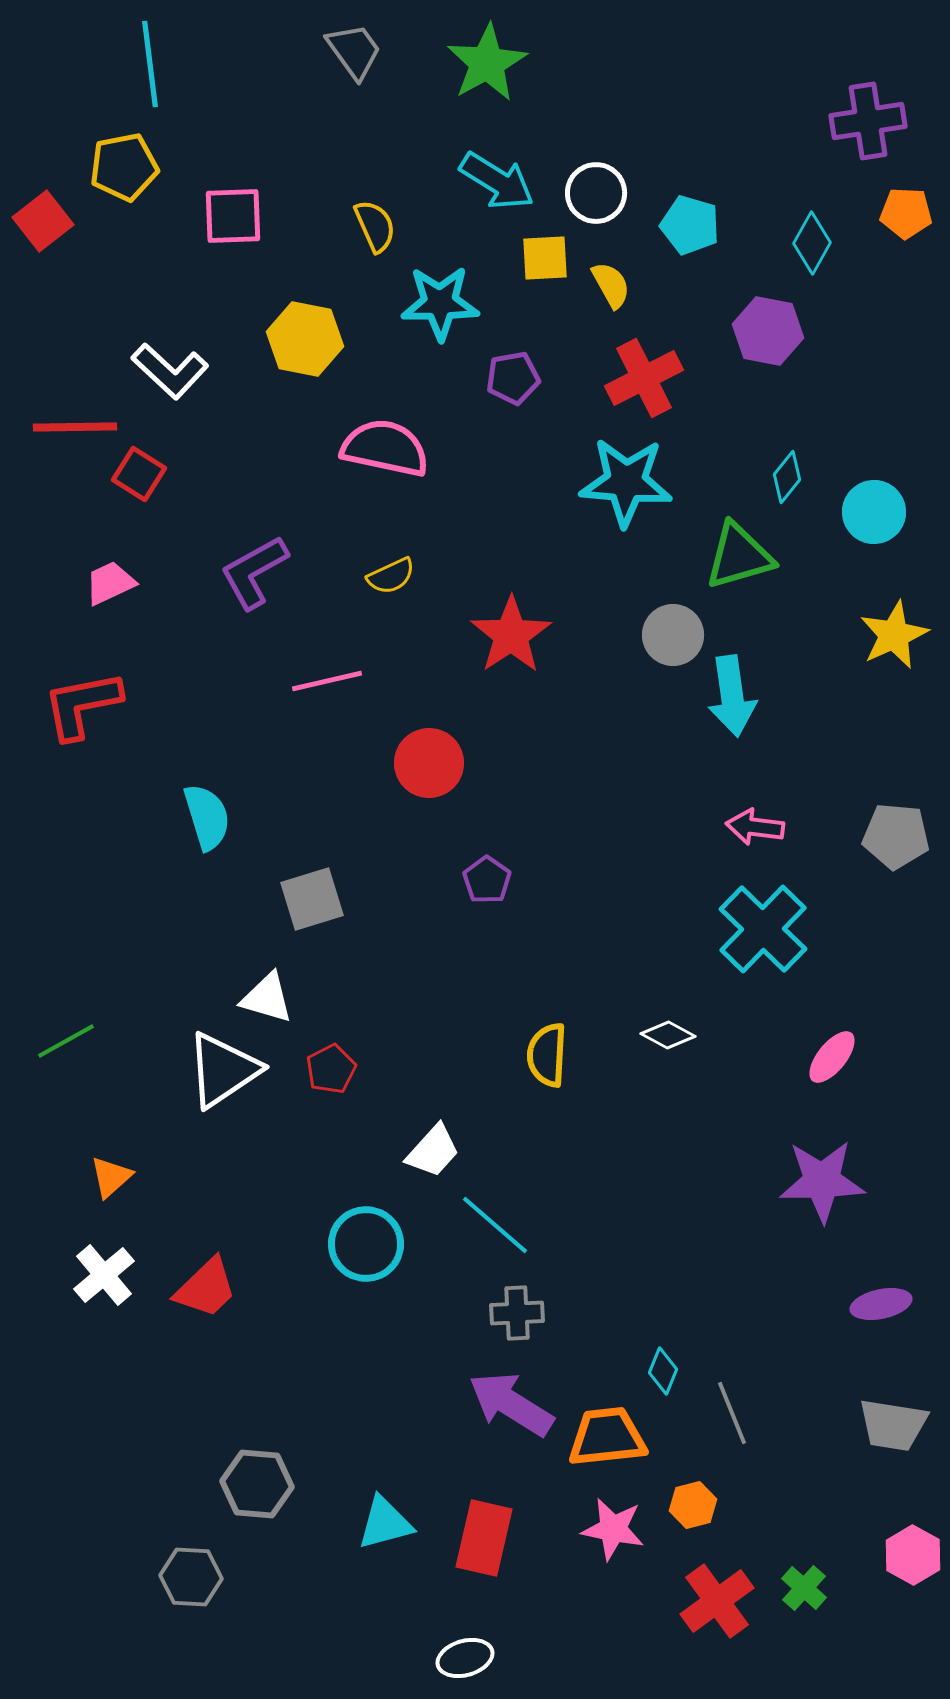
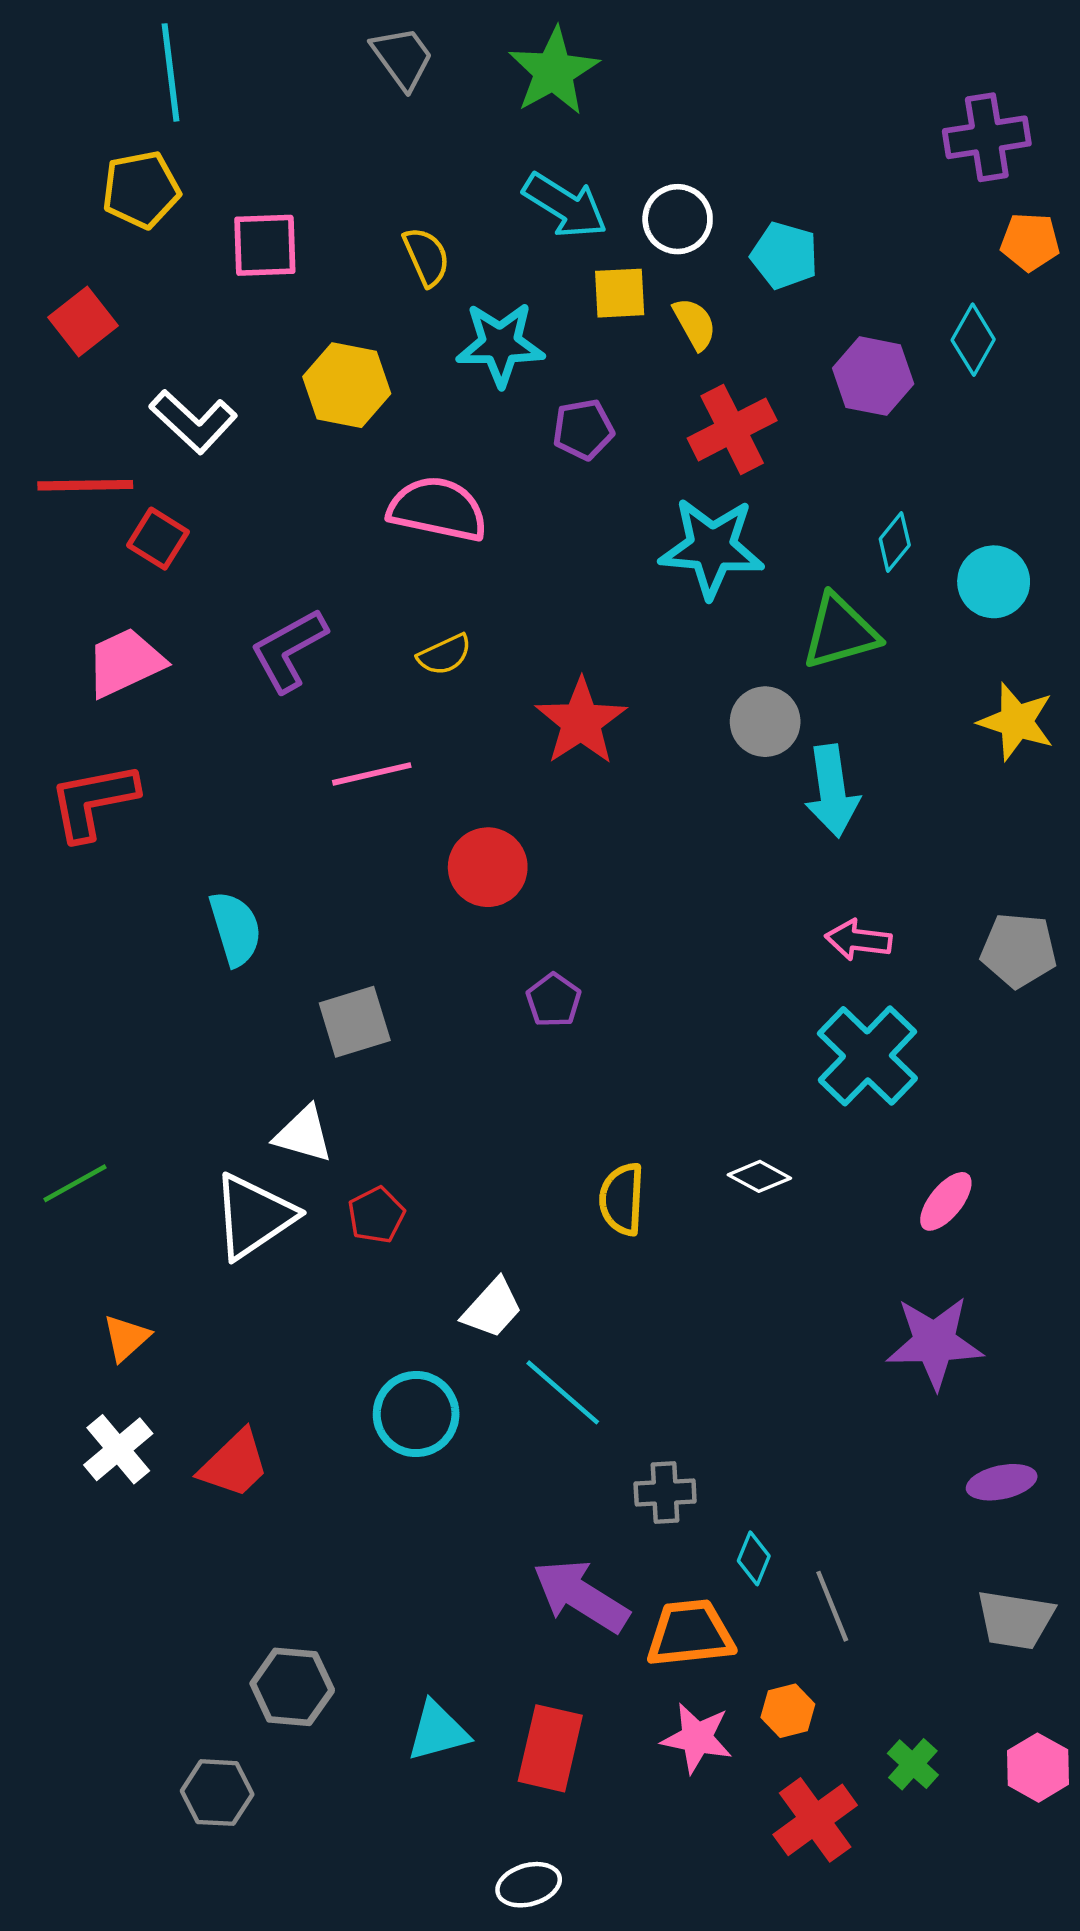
red square: (43, 221) -> (83, 321), moved
cyan diamond: (812, 243) -> (973, 340), moved
pink trapezoid: (110, 583) -> (125, 663), size x1.4
yellow star: (894, 635) -> (1016, 722), turned -30
gray cross: (517, 1313) -> (665, 1492), moved
green cross: (804, 1588) -> (913, 1764), moved

